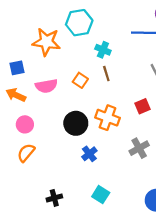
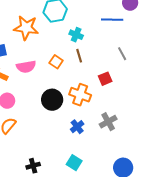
red square: (143, 106) -> (105, 79), moved
blue cross: (89, 154) -> (77, 127), moved

